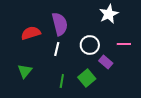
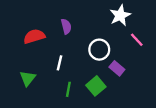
purple semicircle: (60, 24) -> (66, 26), size x0.6
pink line: (124, 44) -> (137, 40), moved, turned 48
white line: (57, 49) -> (60, 63), moved

